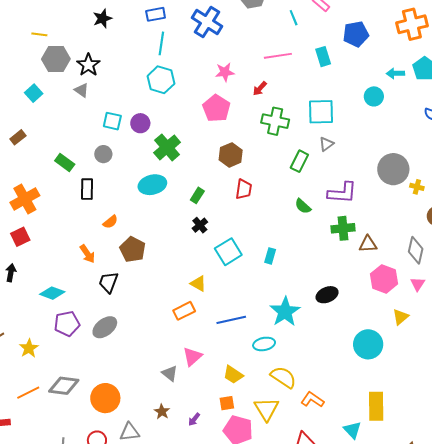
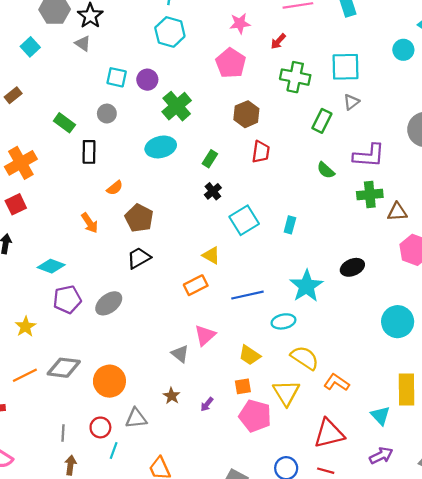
black trapezoid: (108, 282) -> (139, 258), moved, turned 40

